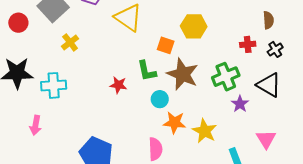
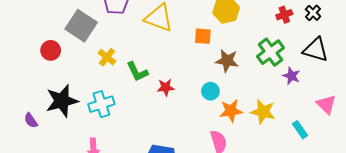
green L-shape: (147, 71) -> (137, 72), moved
brown star: (183, 74) -> (227, 61), size x0.7

